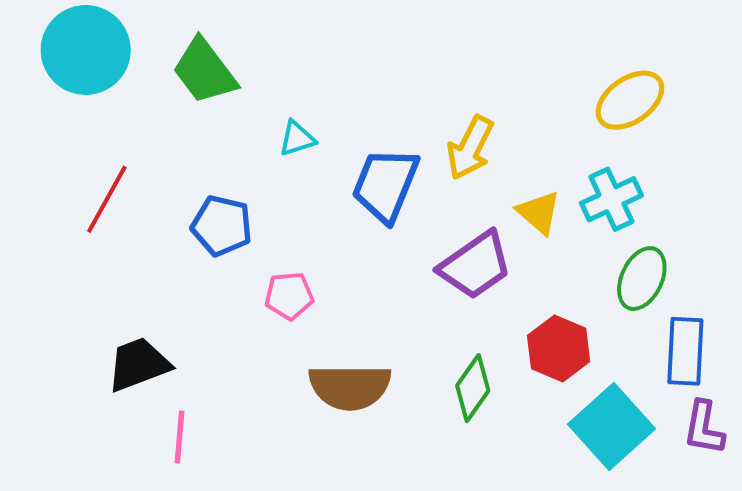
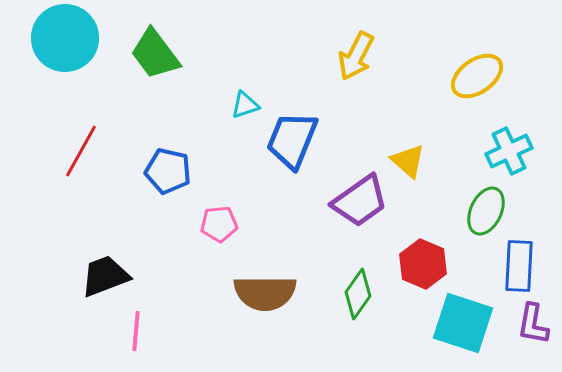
cyan triangle: (297, 138) -> (245, 105), moved
yellow arrow: (470, 148) -> (356, 56), moved
cyan cross: (611, 199) -> (509, 151), moved
cyan square: (611, 426) -> (463, 323), turned -30

